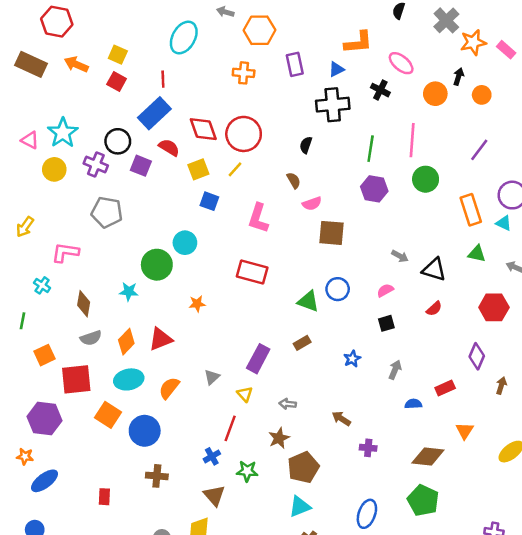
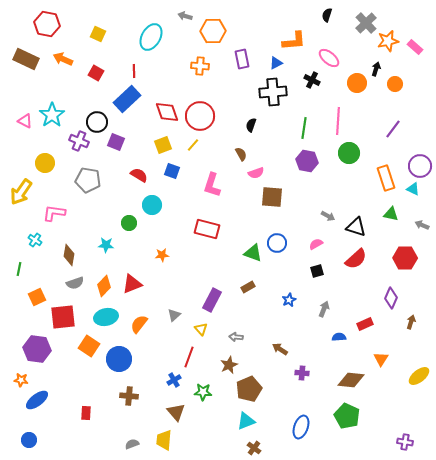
yellow square: (118, 55) -> (98, 34), moved
red semicircle: (169, 147) -> (139, 175), moved
yellow circle: (54, 169) -> (45, 163), moved
yellow arrow: (25, 227) -> (21, 192), size x1.5
green circle: (157, 265) -> (129, 223), size x0.6
red semicircle: (434, 309) -> (356, 259), size x1.6

